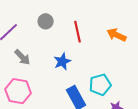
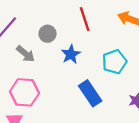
gray circle: (46, 21) -> (47, 34), moved
cyan pentagon: (100, 85) -> (114, 62), moved

